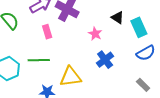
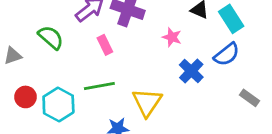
blue semicircle: (146, 53) -> (227, 54), moved
yellow triangle: (70, 77) -> (147, 102), turned -40

